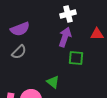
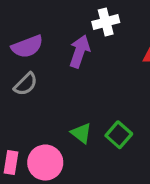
purple arrow: (65, 37) -> (80, 51), moved
green square: (76, 58) -> (119, 135), moved, turned 35

